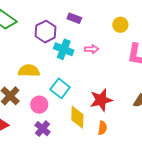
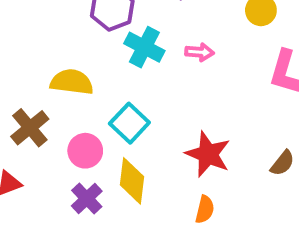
red star: (101, 100) -> (208, 154), turned 30
yellow diamond: (77, 117) -> (132, 181), moved

